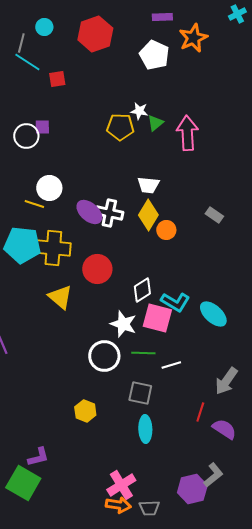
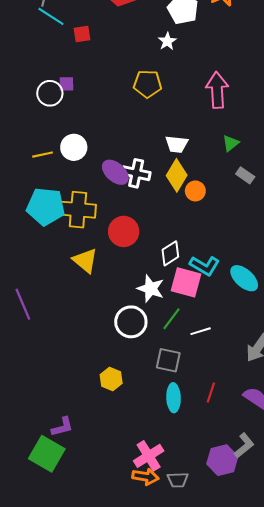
white star: (139, 111) -> (167, 41), moved, turned 30
green triangle: (155, 123) -> (231, 143), moved
yellow line: (34, 204) -> (43, 155), moved, turned -30
green line: (143, 353) -> (171, 319), turned -55
red line: (200, 412) -> (211, 393), moved

